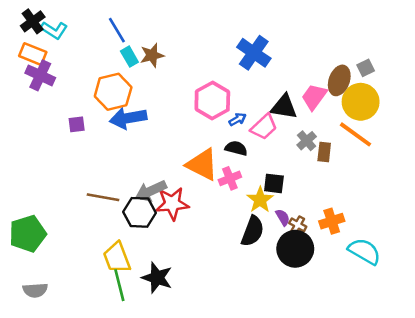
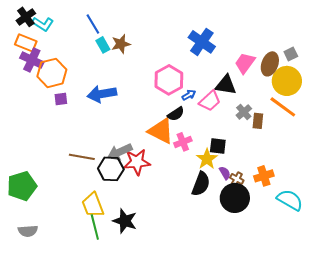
orange hexagon: (113, 92) -> (52, 73), moved
pink trapezoid: (314, 97) -> (245, 63), moved
black semicircle: (236, 148) -> (176, 114), moved, turned 132

